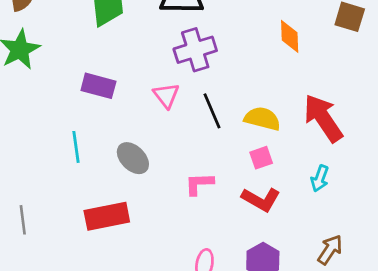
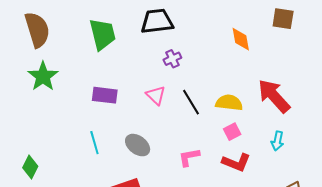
purple cross: (195, 50) -> (172, 59), size x0.6

